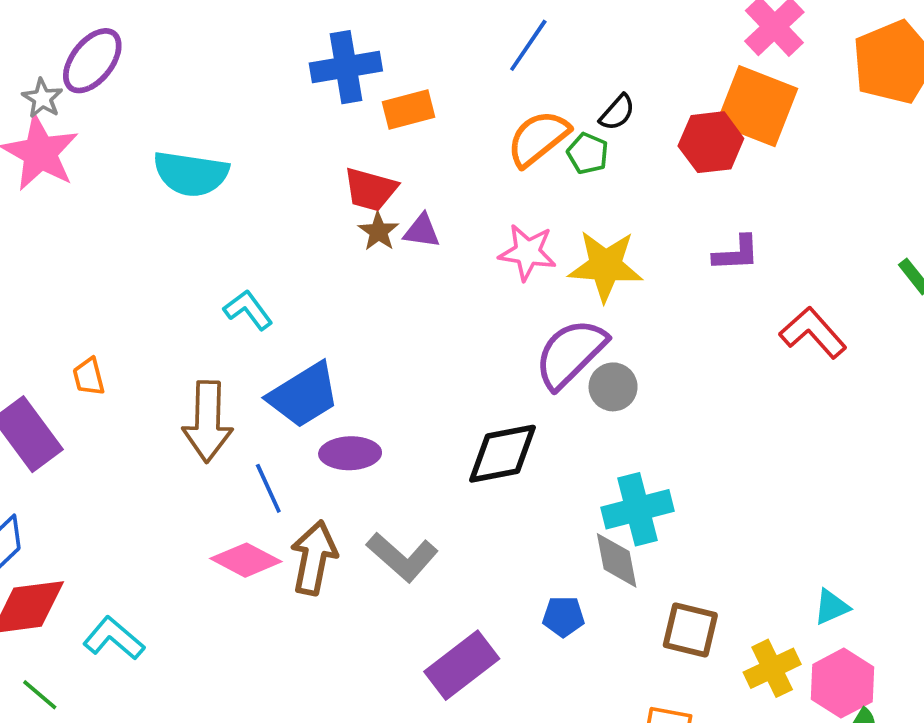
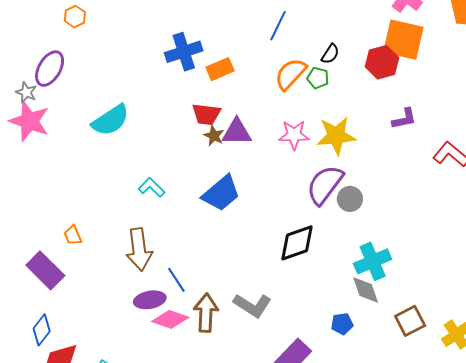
cyan semicircle: (191, 174) -> (111, 120), turned -33
purple triangle: (422, 231) -> (237, 132), size x1.5
blue trapezoid: (304, 395) -> (221, 193), moved
purple ellipse: (350, 453) -> (150, 300), moved
brown square: (690, 630) -> (410, 321), turned -32

